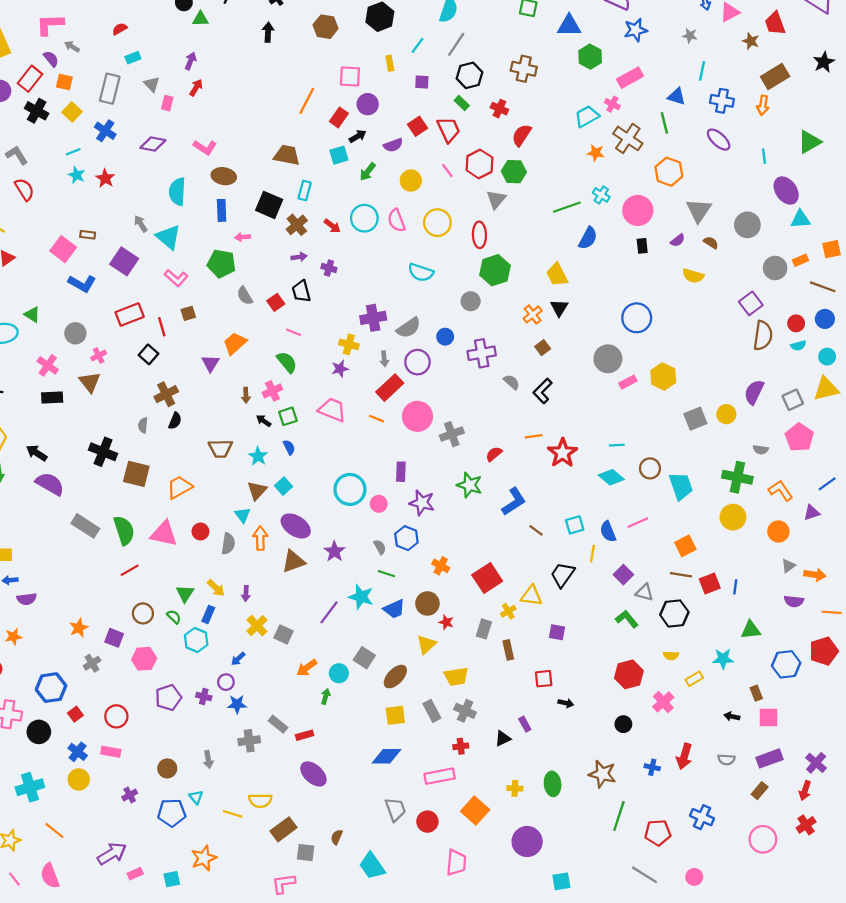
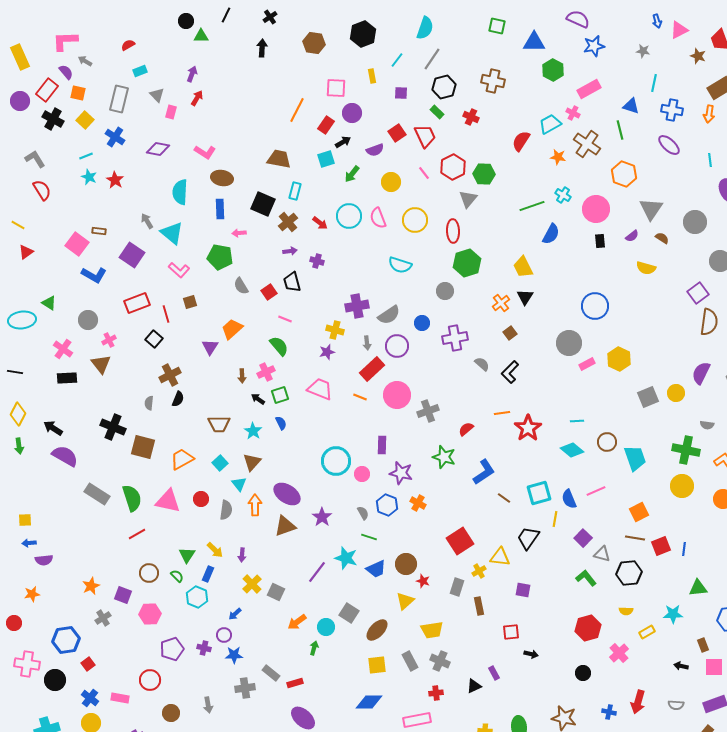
red semicircle: (522, 135) -> (521, 141), moved
cyan square: (284, 486) -> (220, 463), moved
cyan square: (575, 525) -> (539, 493), size x1.4
orange cross: (441, 566) -> (418, 503), moved
red circle: (116, 716) -> (150, 680), moved

